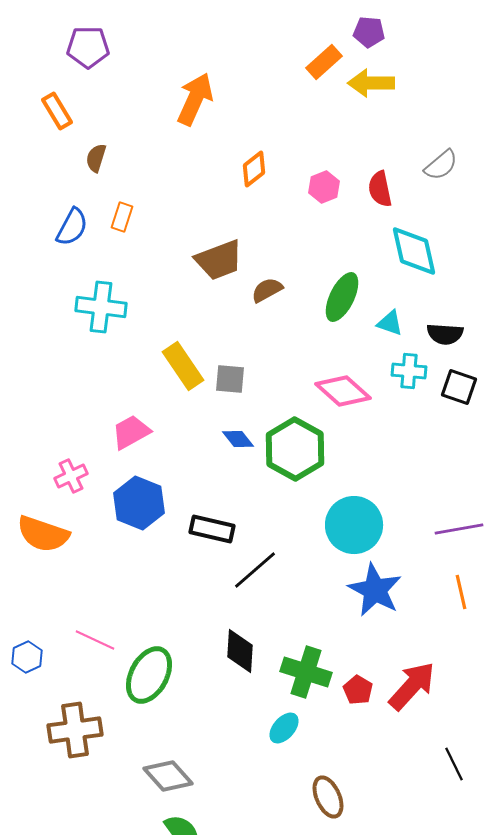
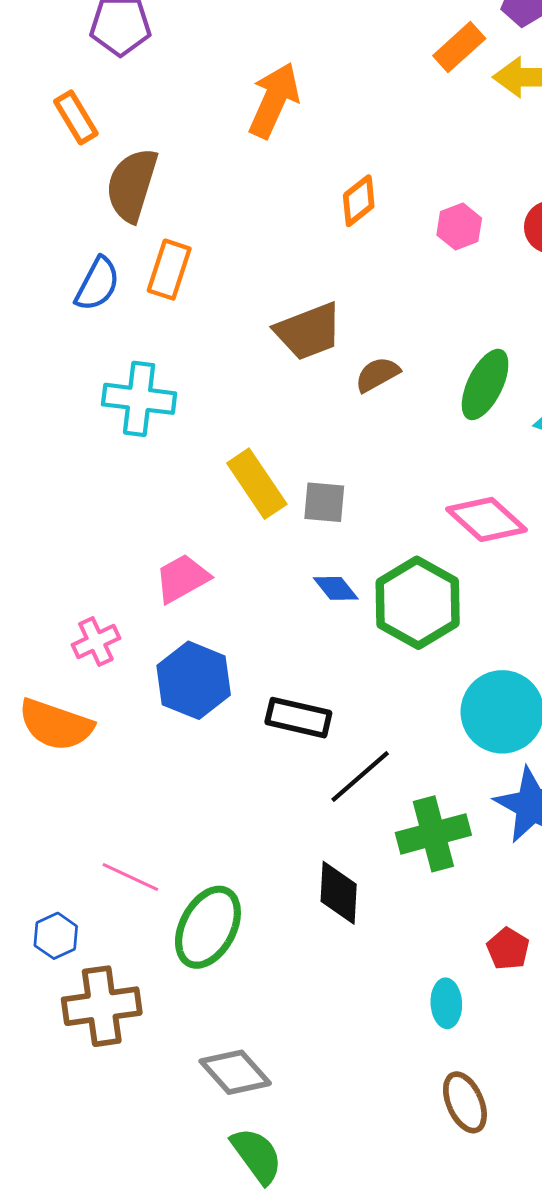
brown semicircle: (96, 158) -> (132, 185), size x1.8
orange rectangle: (122, 217) -> (169, 270), size x1.4
blue hexagon: (27, 657) -> (56, 936), moved
green cross: (306, 672) -> (433, 834), moved, turned -33
cyan ellipse: (284, 728) -> (446, 1003), moved, turned -44

